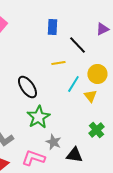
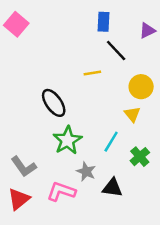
blue rectangle: (52, 27) -> (104, 22), moved
cyan line: (73, 84) -> (111, 142), moved

